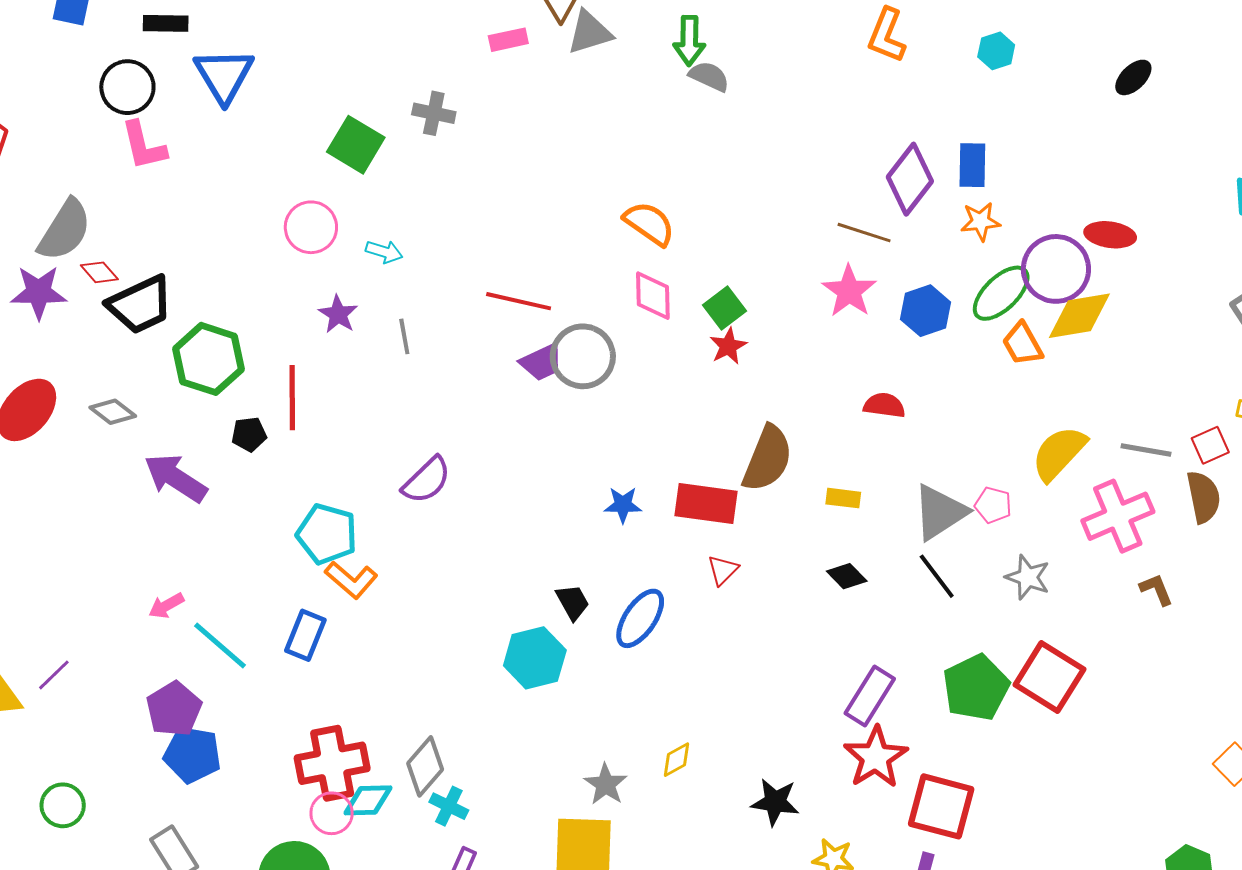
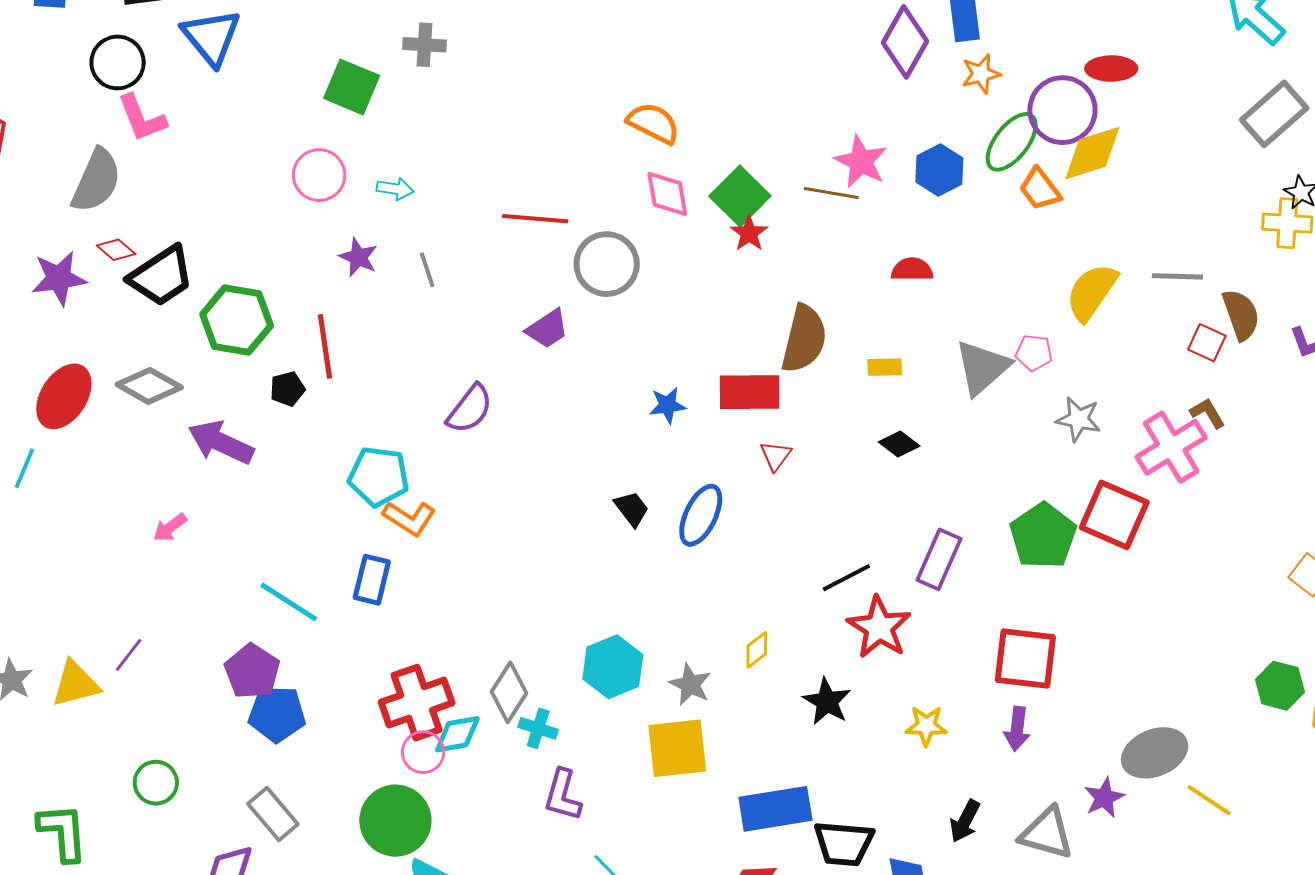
gray semicircle: (65, 230) -> (96, 181), moved
brown line: (864, 233) -> (831, 193), moved
green square: (724, 308) -> (740, 196), size x1.4
purple trapezoid: (542, 362) -> (547, 329), moved
gray diamond: (113, 412) -> (149, 386), size x1.4
red square: (1210, 445) -> (1207, 343), moved, turned -33
pink cross: (1118, 516) -> (1171, 447), moved
black line: (937, 576) -> (846, 578), moved, turned -72
pink arrow: (166, 606) -> (170, 528), moved
cyan hexagon: (535, 658) -> (613, 667), moved
red star: (876, 757) -> (879, 627), moved
black star: (775, 802) -> (827, 702), moved, turned 30

